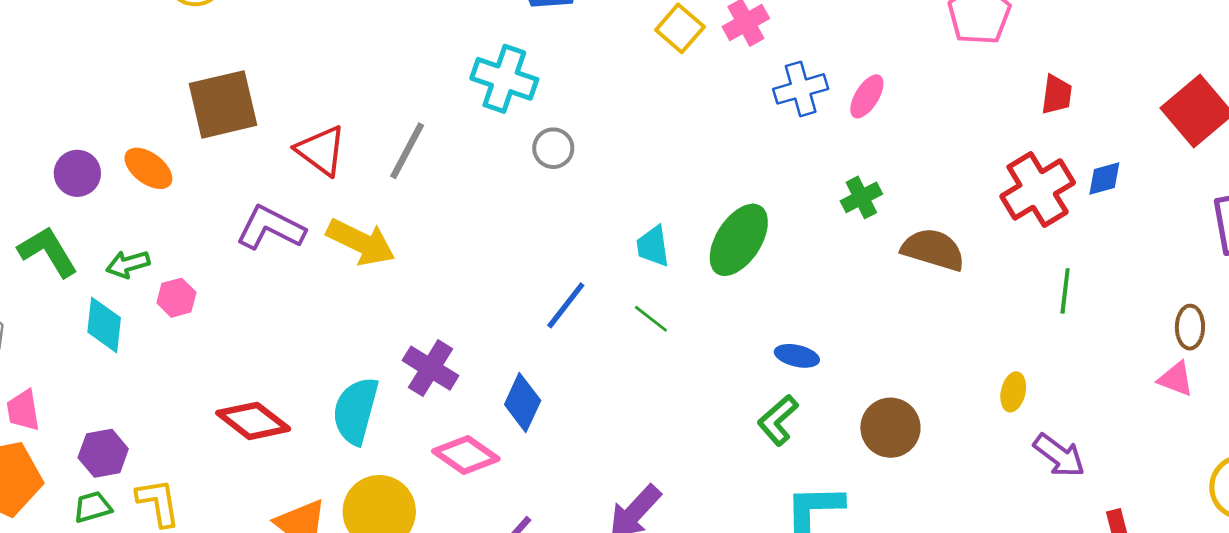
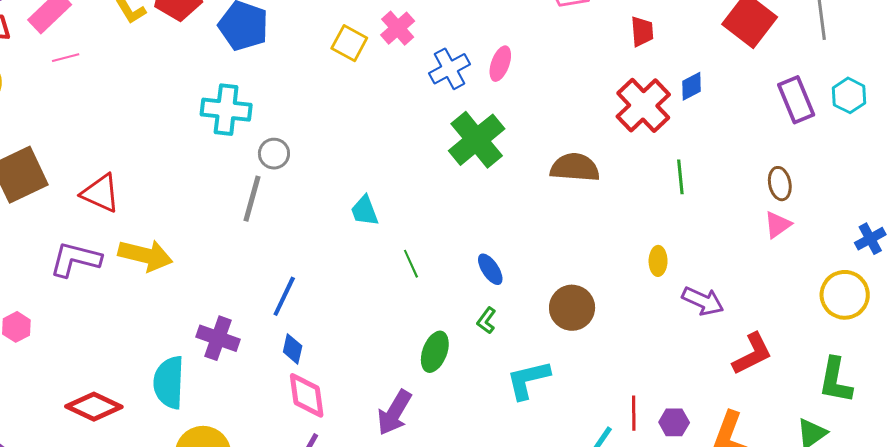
gray line: (407, 151) -> (252, 199), moved
green cross: (861, 197) -> (477, 140), moved, size x1.8
green ellipse: (739, 240) -> (435, 352), moved, size x0.7
blue line: (566, 305) -> (284, 296), moved
green line: (651, 319) -> (411, 264), moved, turned 40
blue ellipse: (797, 356) -> (490, 269), turned 56
pink triangle: (1176, 379) -> (778, 225), turned -44
blue diamond: (523, 403) -> (293, 349), size x0.7
green L-shape: (778, 420) -> (486, 320), size x0.7
pink diamond: (466, 455) -> (307, 395), moved, turned 60

